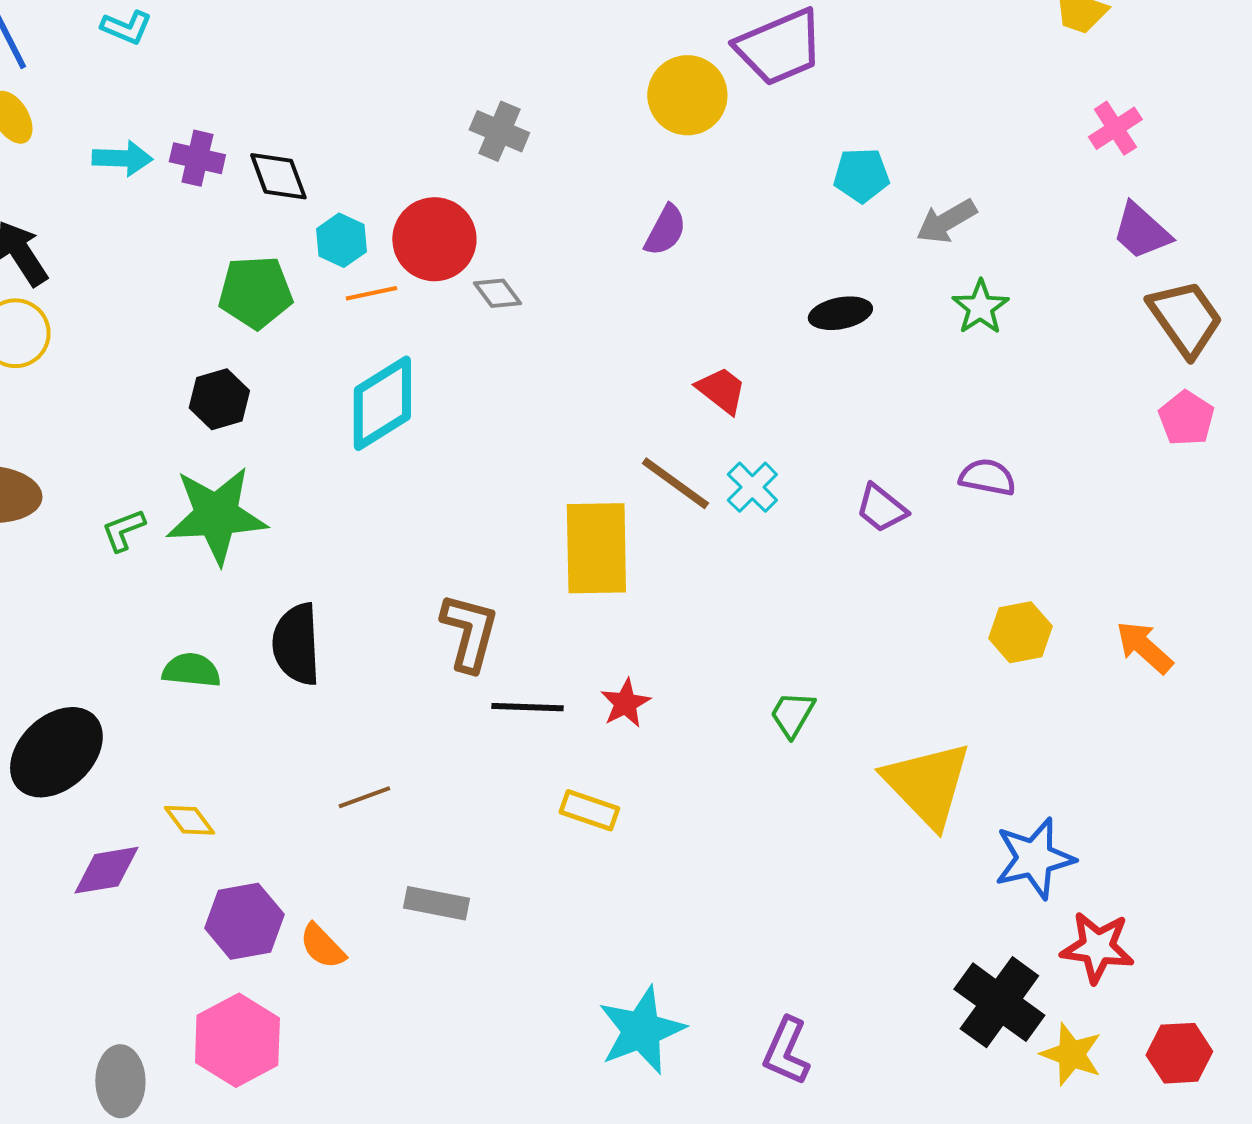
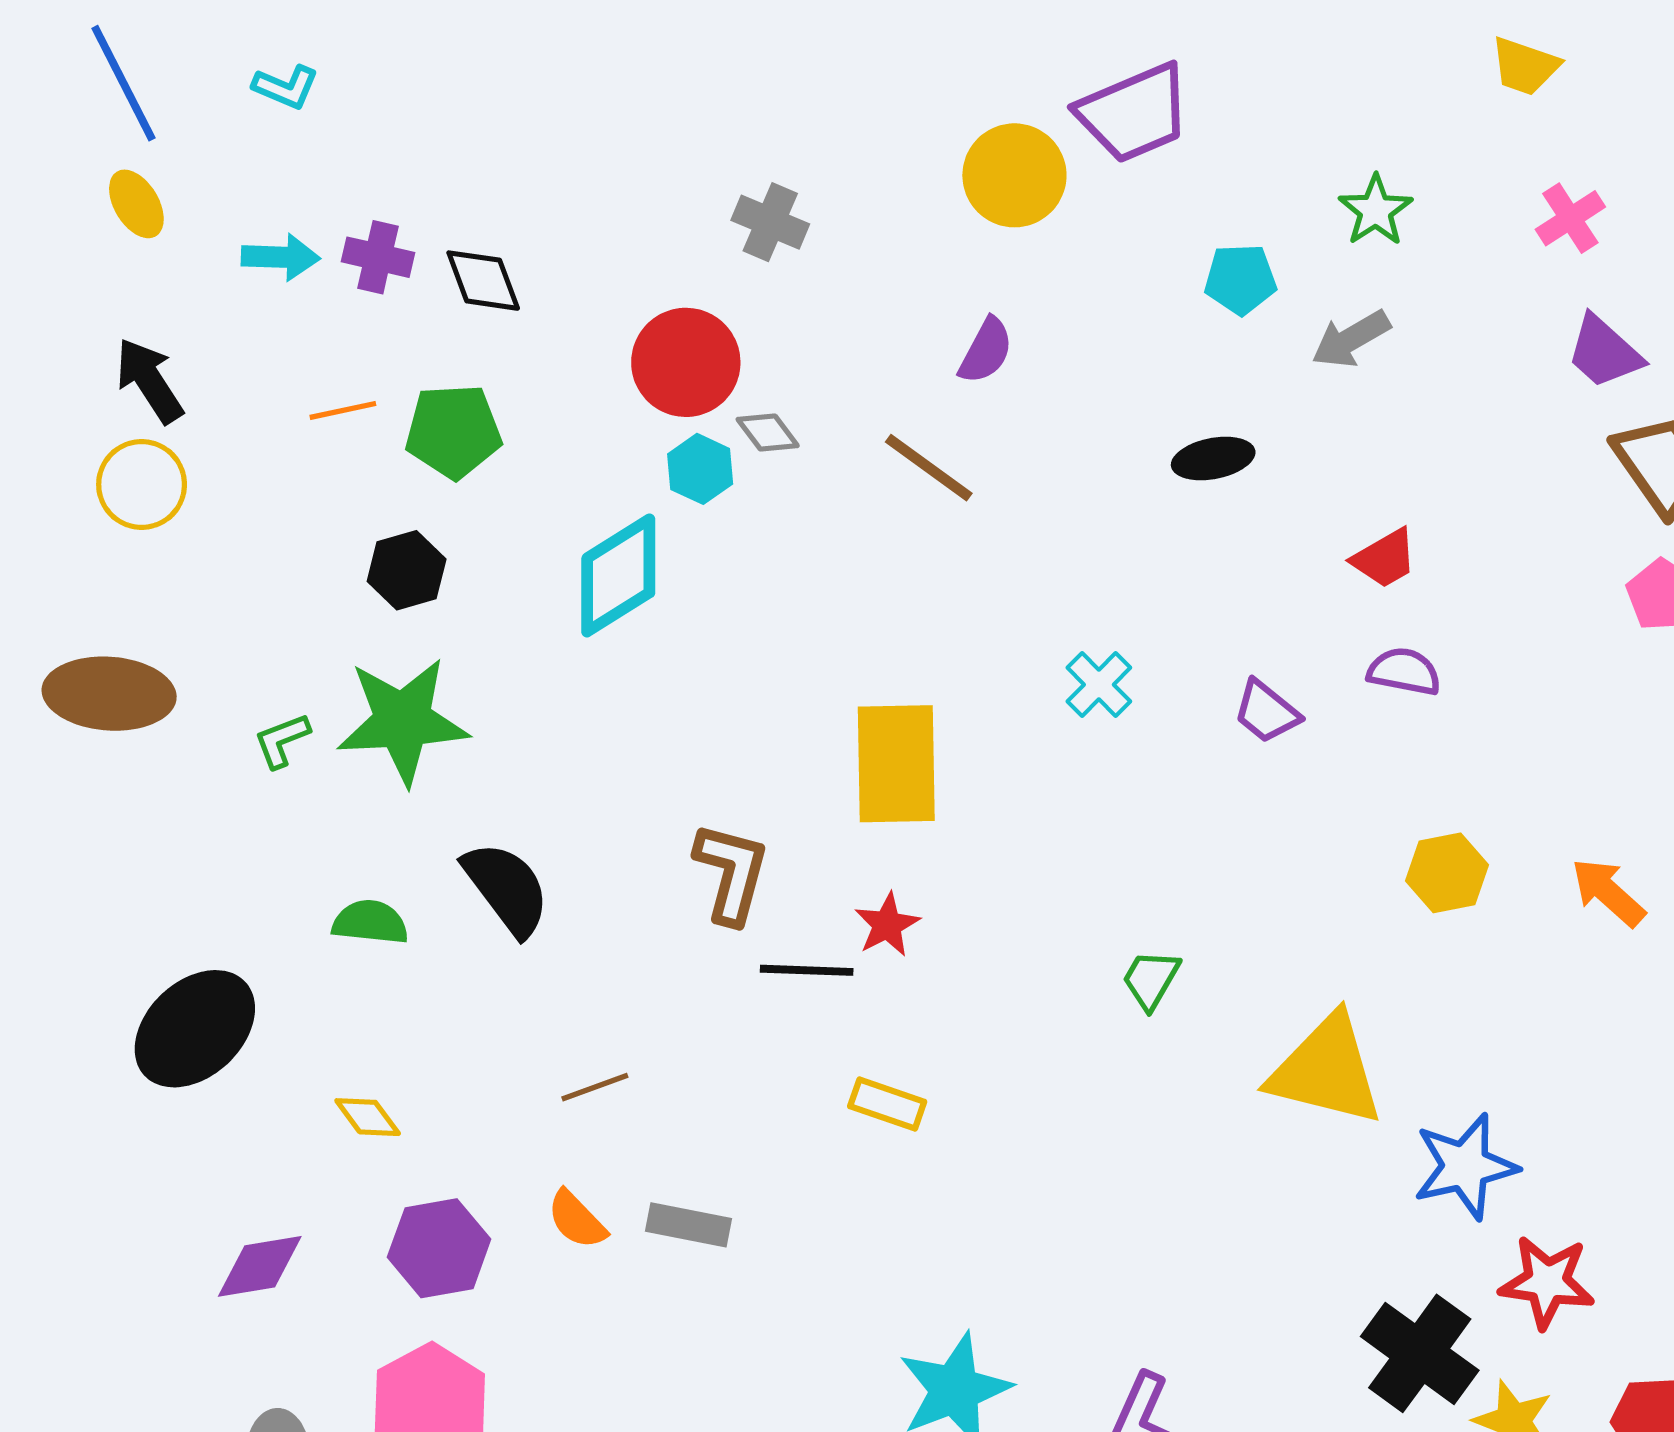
cyan hexagon: (341, 240) -> (700, 469), moved
orange line: (371, 293) -> (343, 410), moved
green star: (980, 307) -> (1376, 210), moved
red trapezoid: (721, 390) -> (1385, 559), moved, turned 112
brown line: (675, 483) -> (929, 468), moved
black semicircle: (296, 644) -> (507, 888), turned 146
red star: (625, 703) -> (887, 925), moved
yellow triangle: (927, 784) -> (1326, 1070), turned -32
purple diamond: (106, 870) -> (260, 1266), moved
orange semicircle: (322, 946) -> (577, 1220), moved

